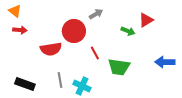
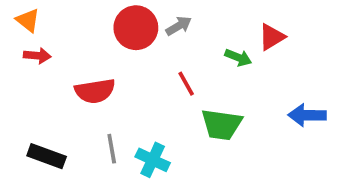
red circle: (74, 31) -> (136, 28), moved
red line: (95, 53) -> (186, 84), moved

